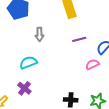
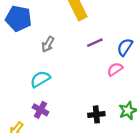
gray arrow: (39, 34) -> (48, 44), turned 40

